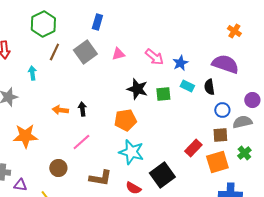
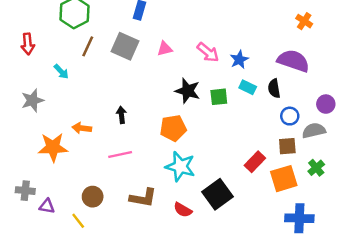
gray square: (85, 52) -> (125, 46), turned -30
cyan arrow: (32, 73) -> (61, 72), turned 144
orange arrow: (60, 110) -> (82, 128), moved
pink line: (81, 142) -> (120, 155), turned 30
brown circle: (58, 168) -> (93, 197), moved

